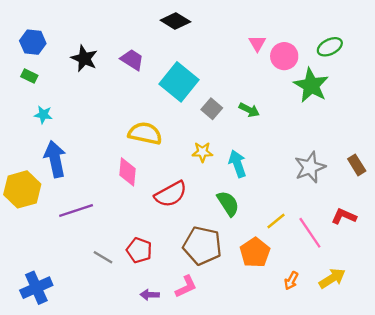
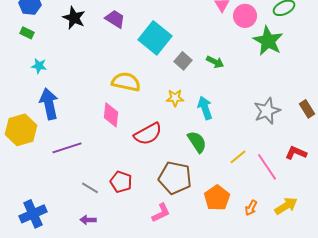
orange pentagon: (255, 253) -> (217, 198), moved
purple arrow: (150, 295) -> (88, 220), moved

